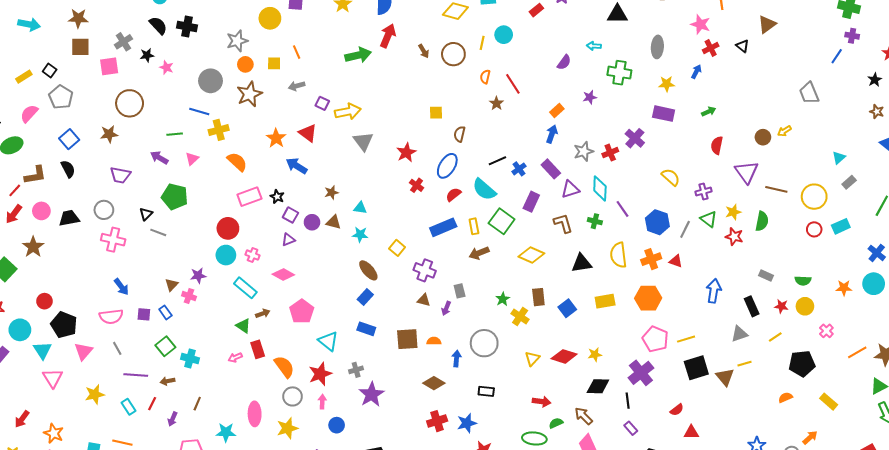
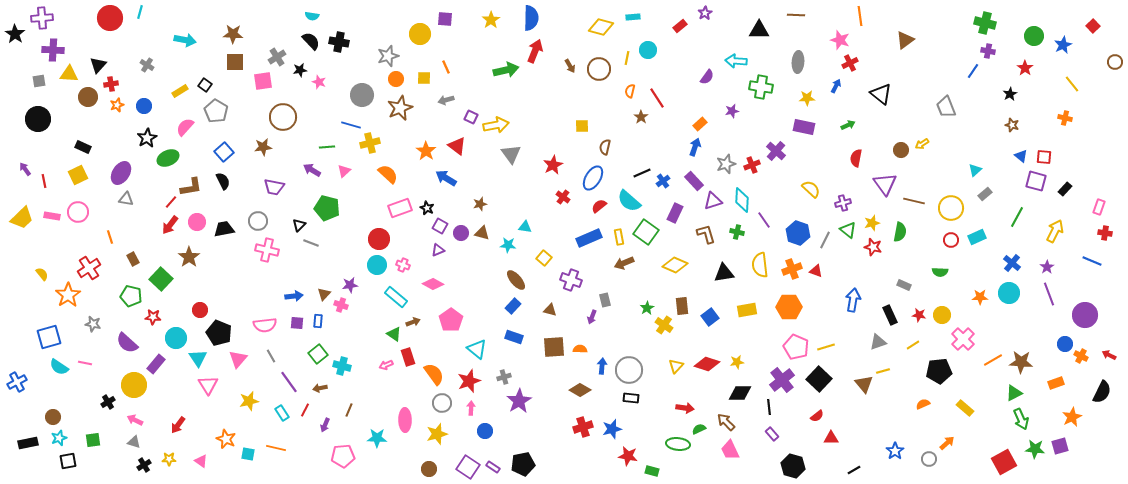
cyan arrow: (594, 46) -> (736, 61), size x1.5
black triangle: (742, 46) -> (881, 94), moved, size x1.6
cyan triangle: (360, 208) -> (525, 227), moved
green semicircle: (803, 281) -> (940, 272), moved
blue arrow: (121, 287) -> (294, 296), moved, turned -60
brown triangle: (424, 300) -> (550, 310), moved
blue rectangle: (165, 312) -> (318, 321), turned 40
pink cross: (826, 331) -> (963, 339), size x1.6
gray circle: (484, 343) -> (629, 370), moved
black square: (696, 368) -> (819, 379), moved, turned -30
purple line: (136, 375) -> (289, 382), turned 50
orange star: (54, 433) -> (226, 439), moved

